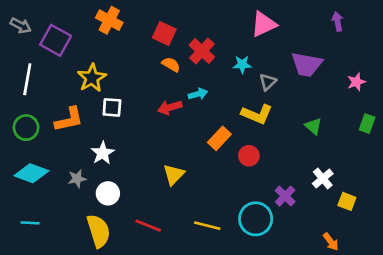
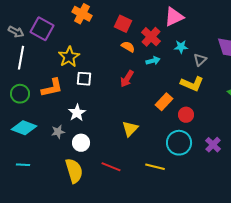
pink triangle: (264, 24) -> (174, 17), moved
gray arrow: (21, 26) -> (16, 32), moved
cyan arrow: (198, 94) -> (153, 61), moved
red arrow: (170, 107) -> (127, 79), turned -42
cyan circle: (256, 219) -> (179, 143), moved

